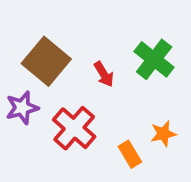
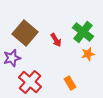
red cross: (74, 128) -> (30, 82), moved
orange star: (163, 134) -> (88, 54), moved

